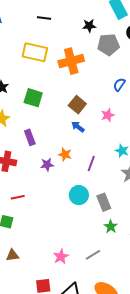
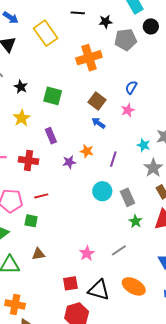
black line: (44, 18) -> (78, 13), moved
yellow rectangle: (35, 52) -> (46, 33), moved, turned 45
blue semicircle: (119, 85) -> (131, 87), moved

